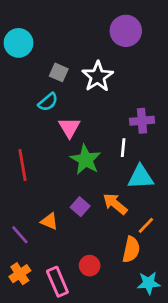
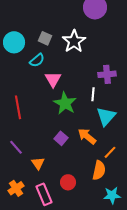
cyan circle: (18, 43) -> (14, 42), moved
cyan triangle: (141, 177) -> (106, 116), turned -45
orange triangle: (49, 221) -> (38, 163), moved, turned 32
purple line: (20, 235) -> (16, 147), moved

